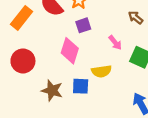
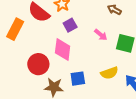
red circle: (23, 61) -> (38, 64), moved
yellow semicircle: (102, 71) -> (109, 73), moved

